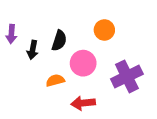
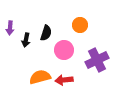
orange semicircle: (55, 80) -> (40, 77), moved, size x1.5

